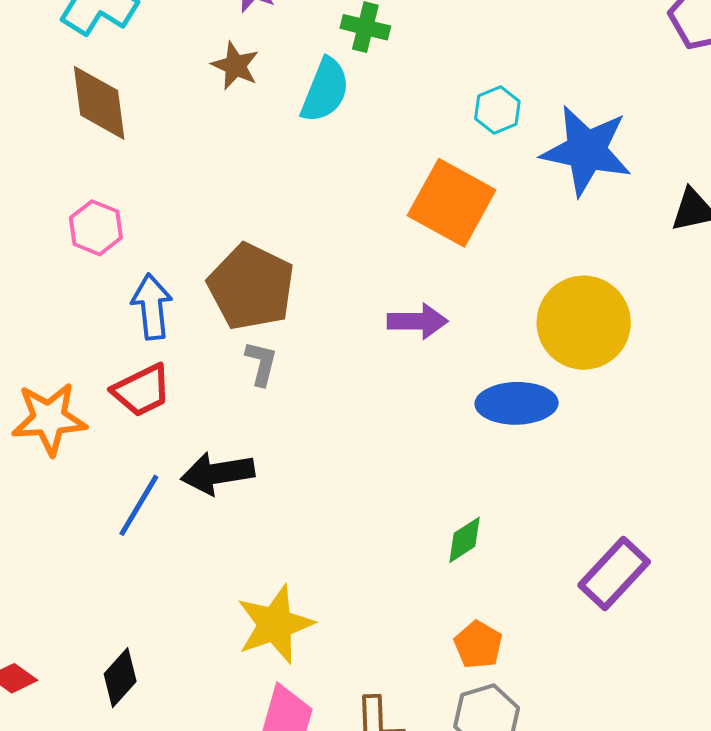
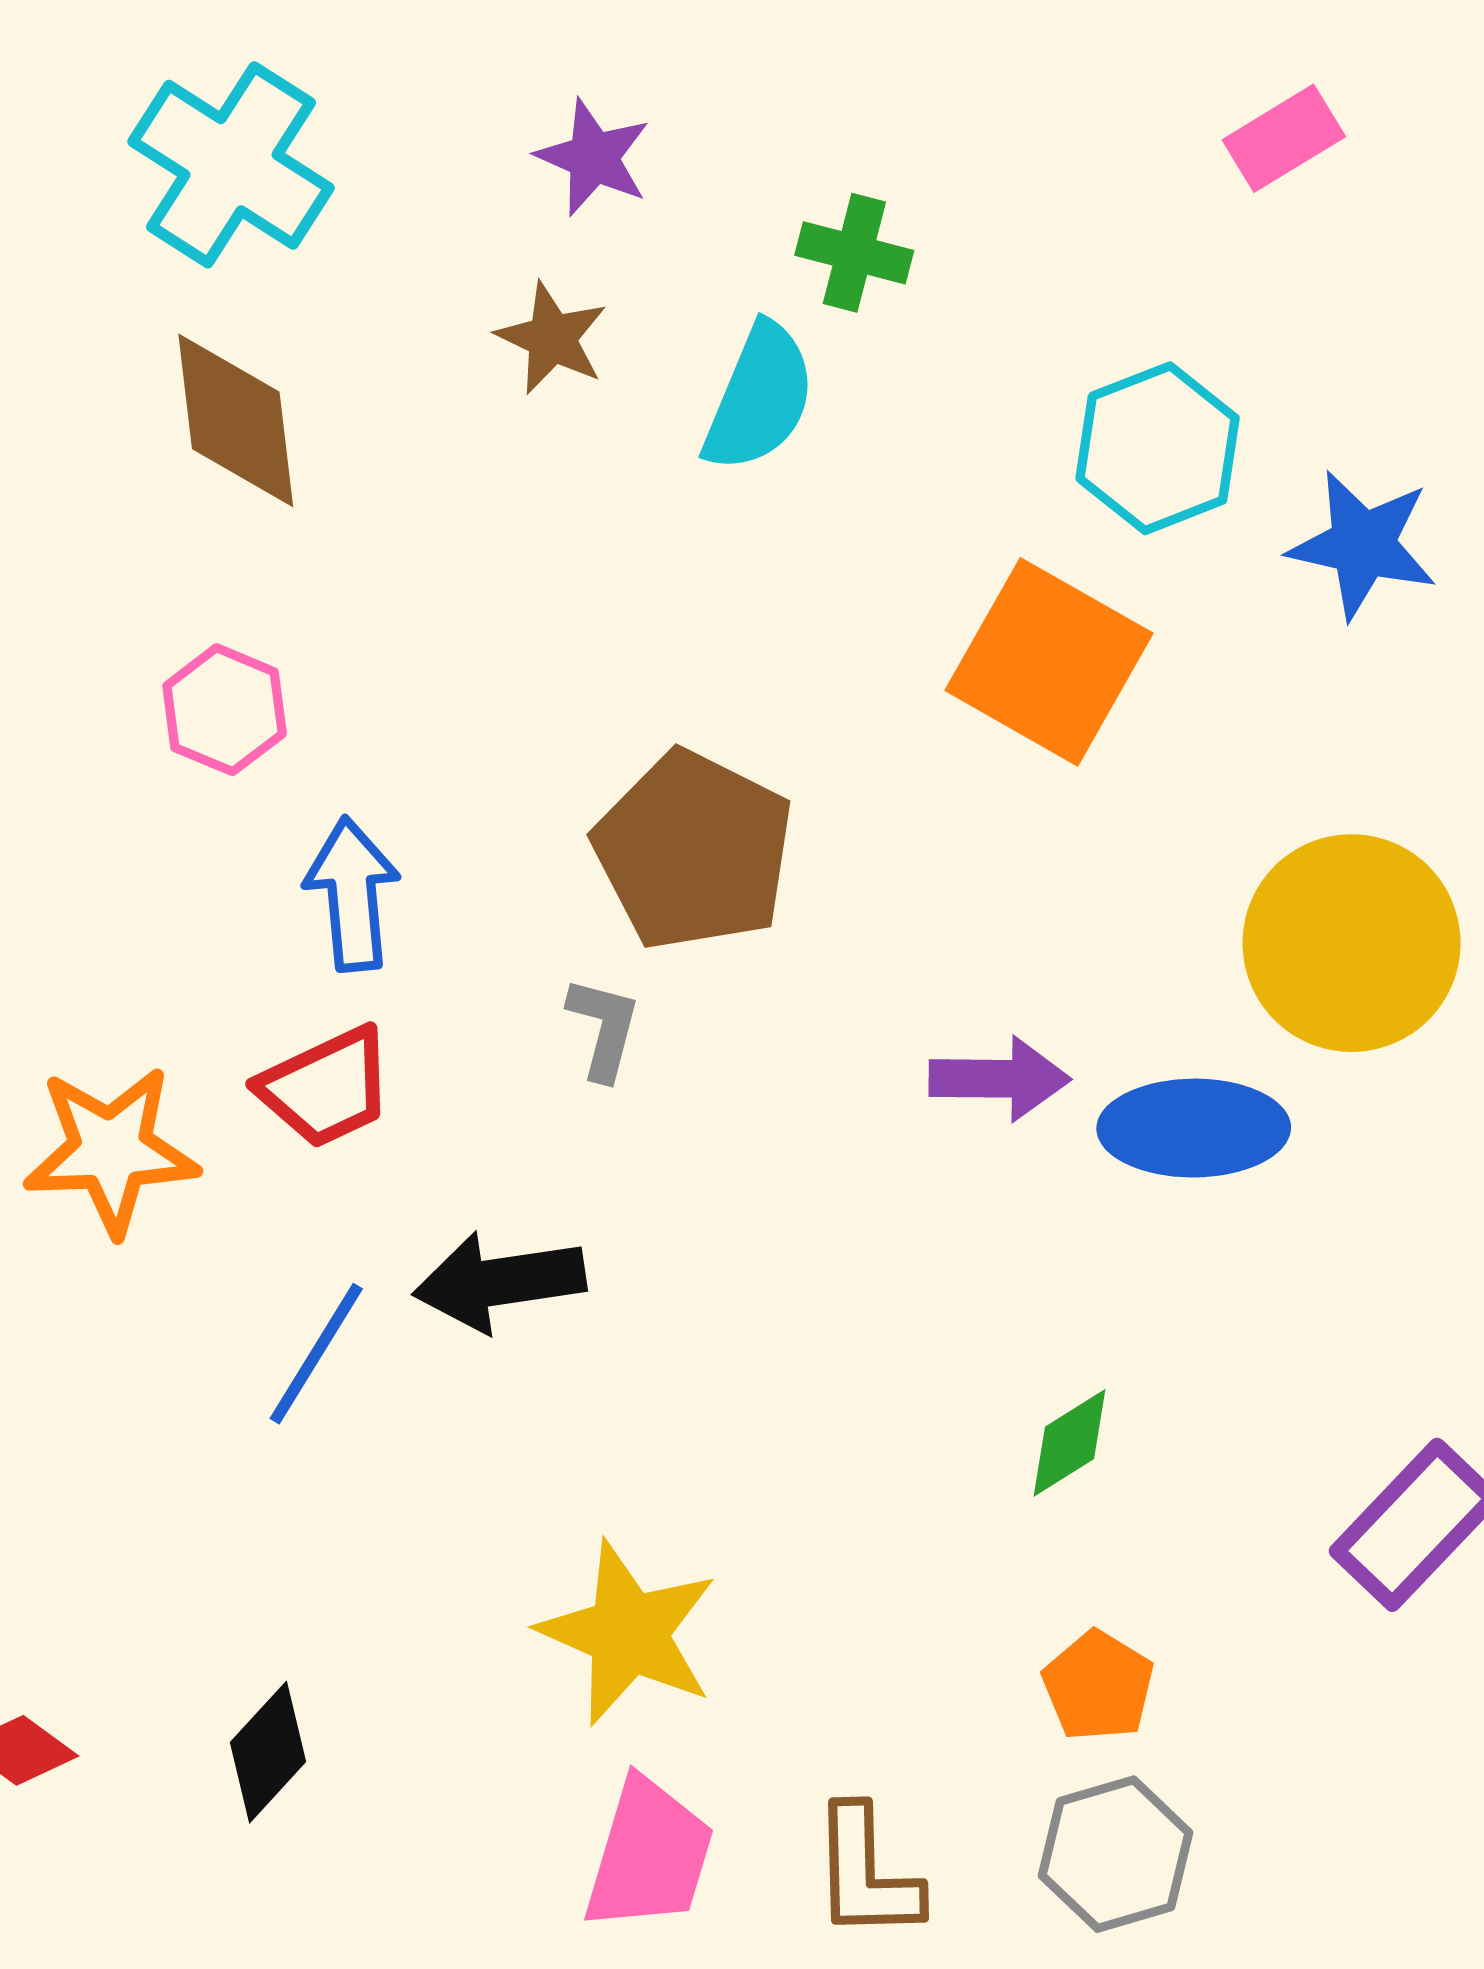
cyan hexagon: (497, 110) -> (1158, 448), size x1.5
blue star: (586, 151) -> (1363, 545), size x0.7
brown pentagon: (251, 287) -> (694, 851), moved
purple arrow: (418, 321) -> (1000, 1079), moved
yellow star: (275, 624) -> (628, 1633), turned -30

